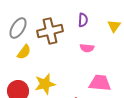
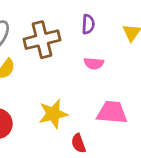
yellow star: (45, 84) -> (53, 114), moved

